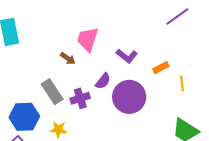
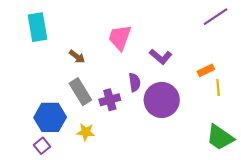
brown arrow: (68, 58) -> (77, 57), moved
orange rectangle: (161, 68) -> (206, 70), moved
purple semicircle: (103, 81) -> (135, 82), turned -48

